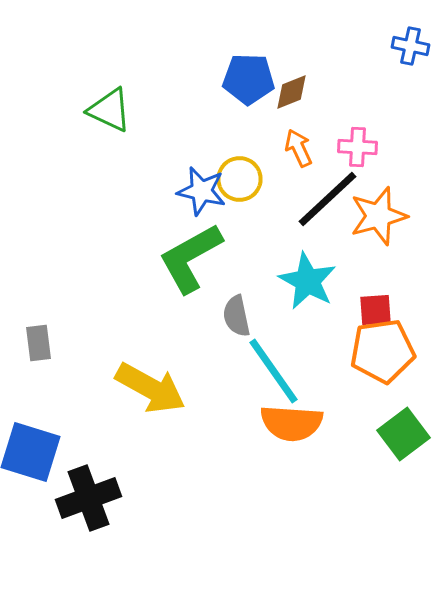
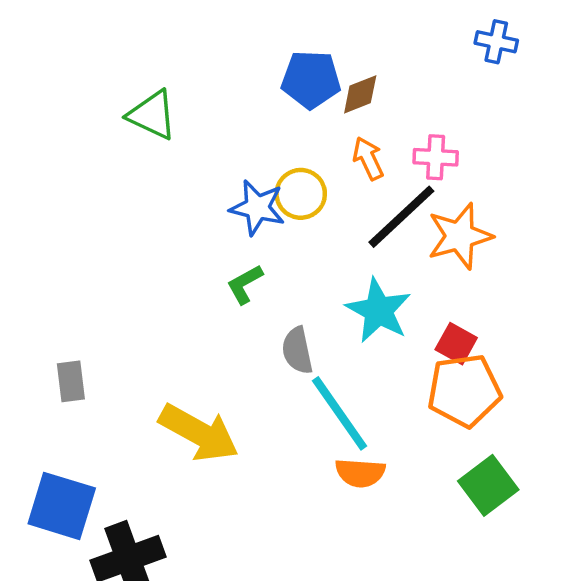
green L-shape: (190, 258) -> (245, 284), size x0.5
red square: (376, 310) -> (456, 344), turned 33
orange semicircle: (292, 423) -> (360, 473), size x0.7

